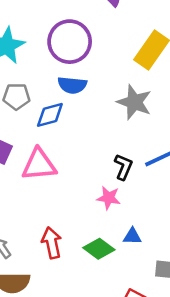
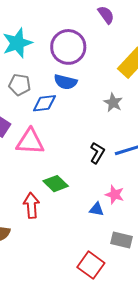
gray star: (134, 102) -> (113, 103), size x0.7
pink star: (109, 198) -> (115, 195), moved
green diamond: (99, 249) -> (56, 184), moved

